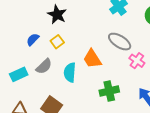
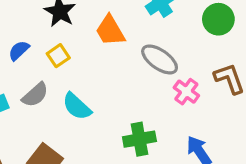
orange trapezoid: (92, 59) -> (110, 31), moved
cyan semicircle: (70, 72) -> (77, 106), turned -54

